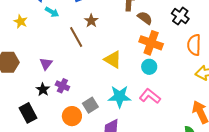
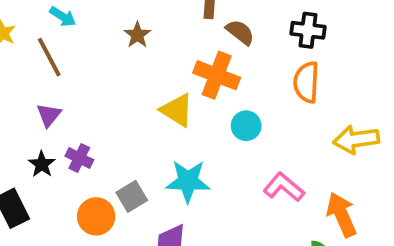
black cross: (180, 16) -> (308, 30), turned -30
brown line: (76, 37) -> (49, 57), moved
orange cross: (151, 43) -> (217, 75), moved
orange semicircle: (194, 45) -> (306, 82), moved
pink L-shape: (150, 96) -> (284, 187), moved

